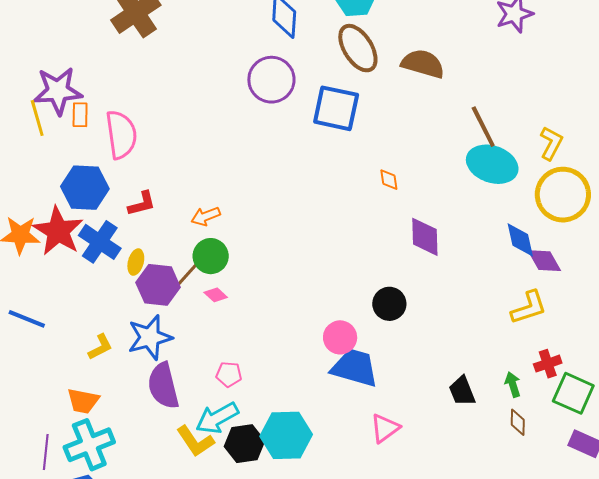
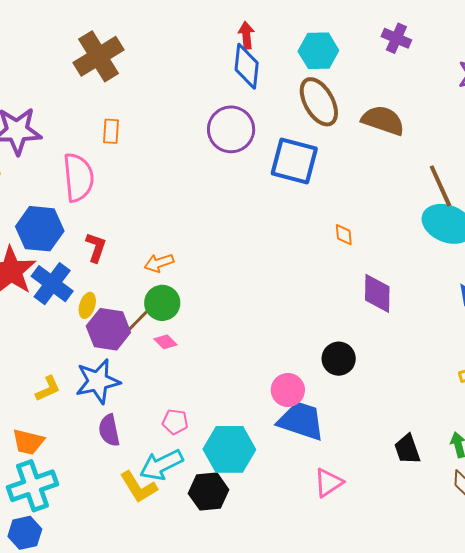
orange rectangle: (80, 115) -> (111, 131), moved
red L-shape: (142, 204) -> (96, 247), turned -60
purple semicircle: (163, 386) -> (109, 430), size x0.7
cyan hexagon: (286, 435) -> (229, 449), moved
black hexagon: (244, 444) -> (209, 492), moved

